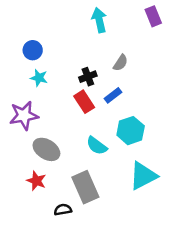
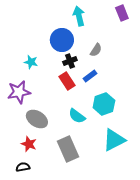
blue circle: (33, 50) -> (62, 40), moved, size x1.5
black semicircle: (63, 210) -> (23, 167), moved

